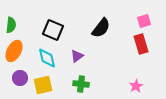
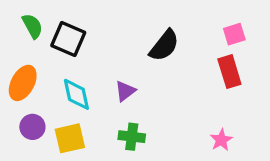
green semicircle: (11, 25) -> (32, 26), moved, turned -35
black square: (53, 30) -> (68, 39), moved

